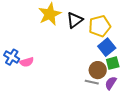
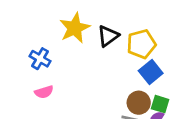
blue cross: (12, 57) -> (40, 59), moved
green square: (113, 63) -> (160, 104), moved, turned 32

